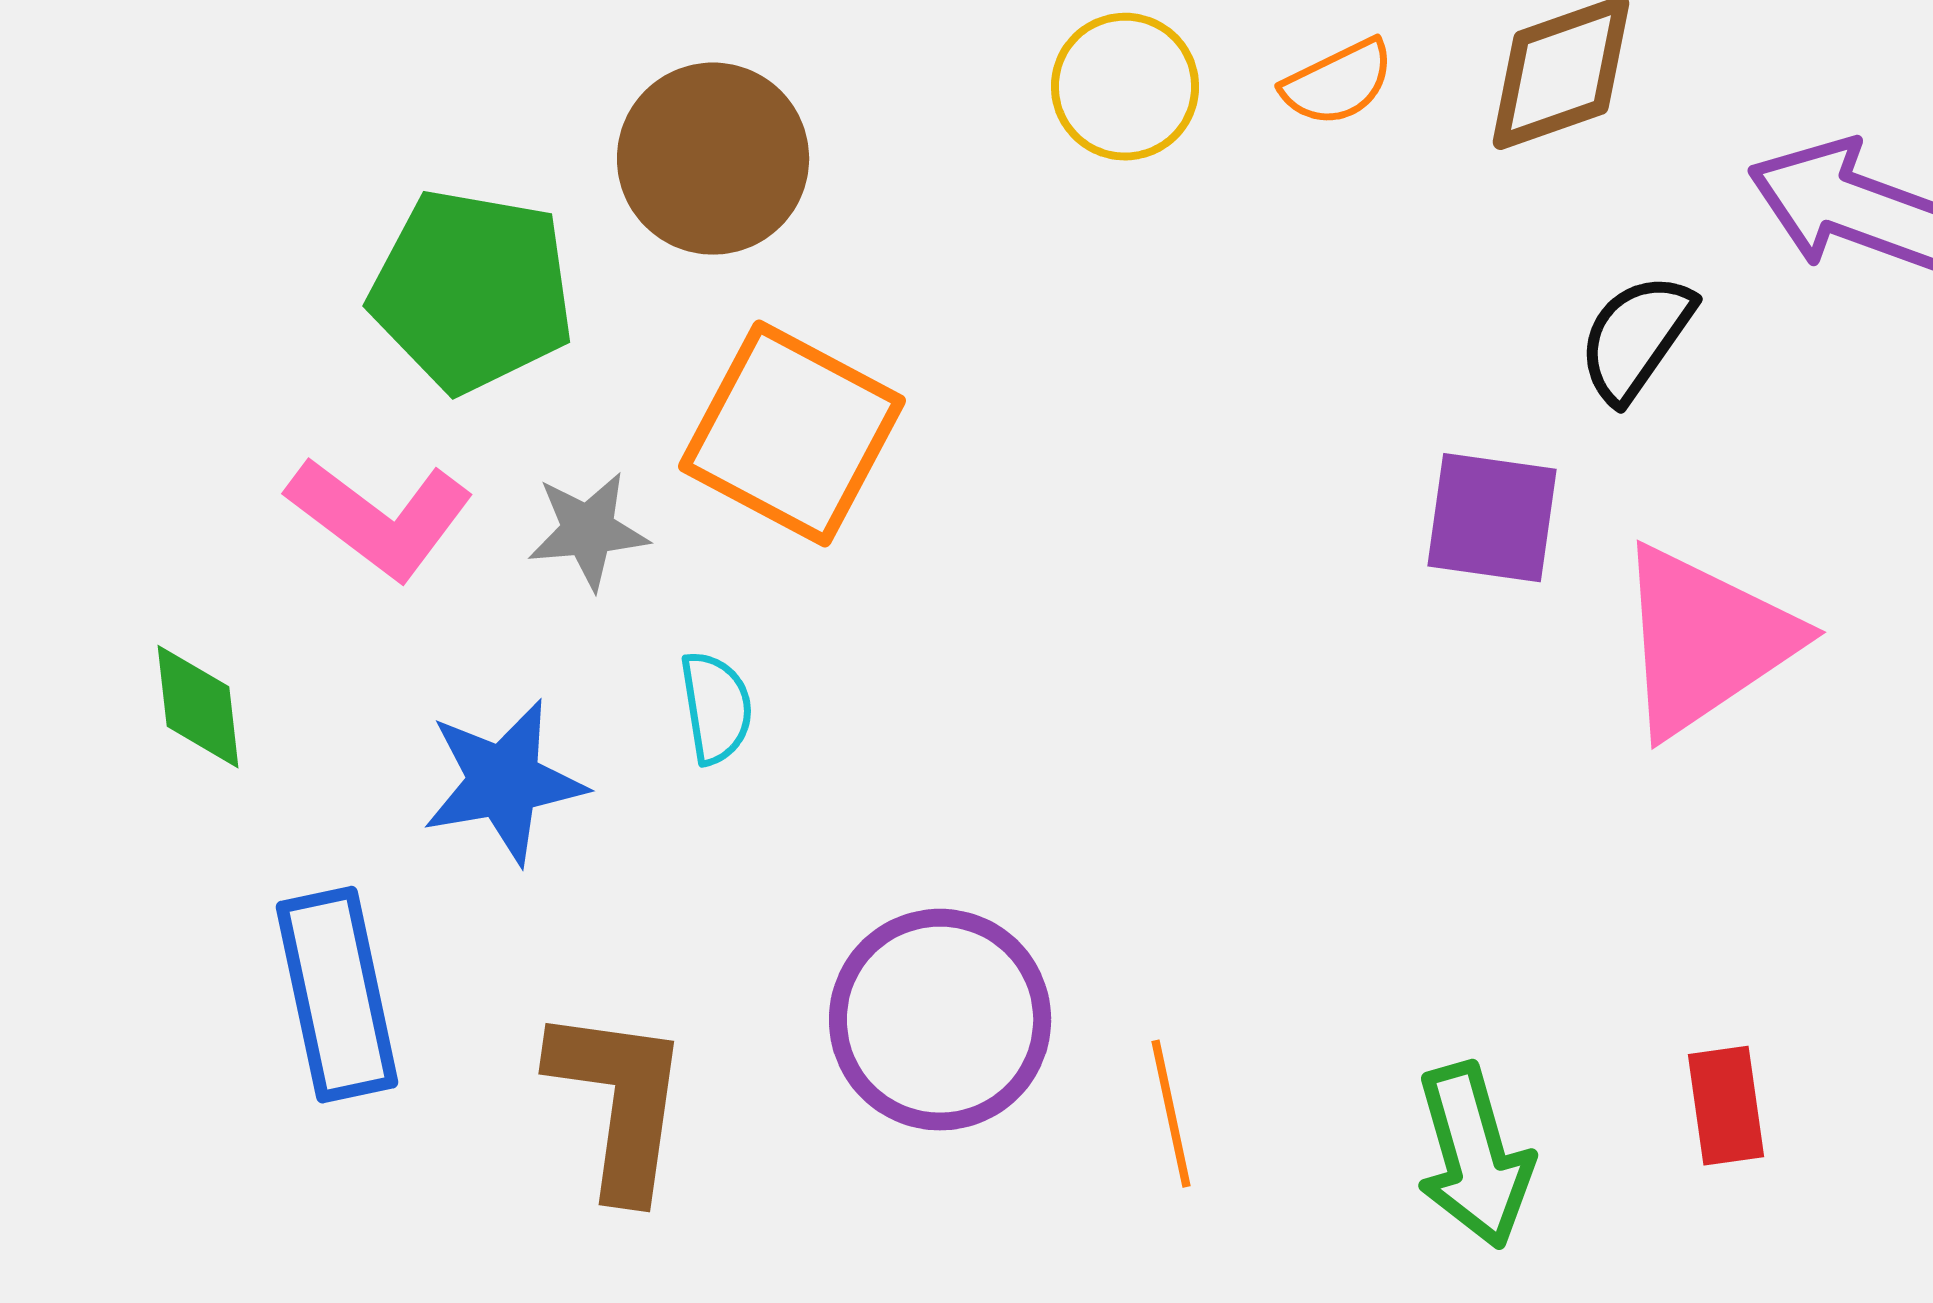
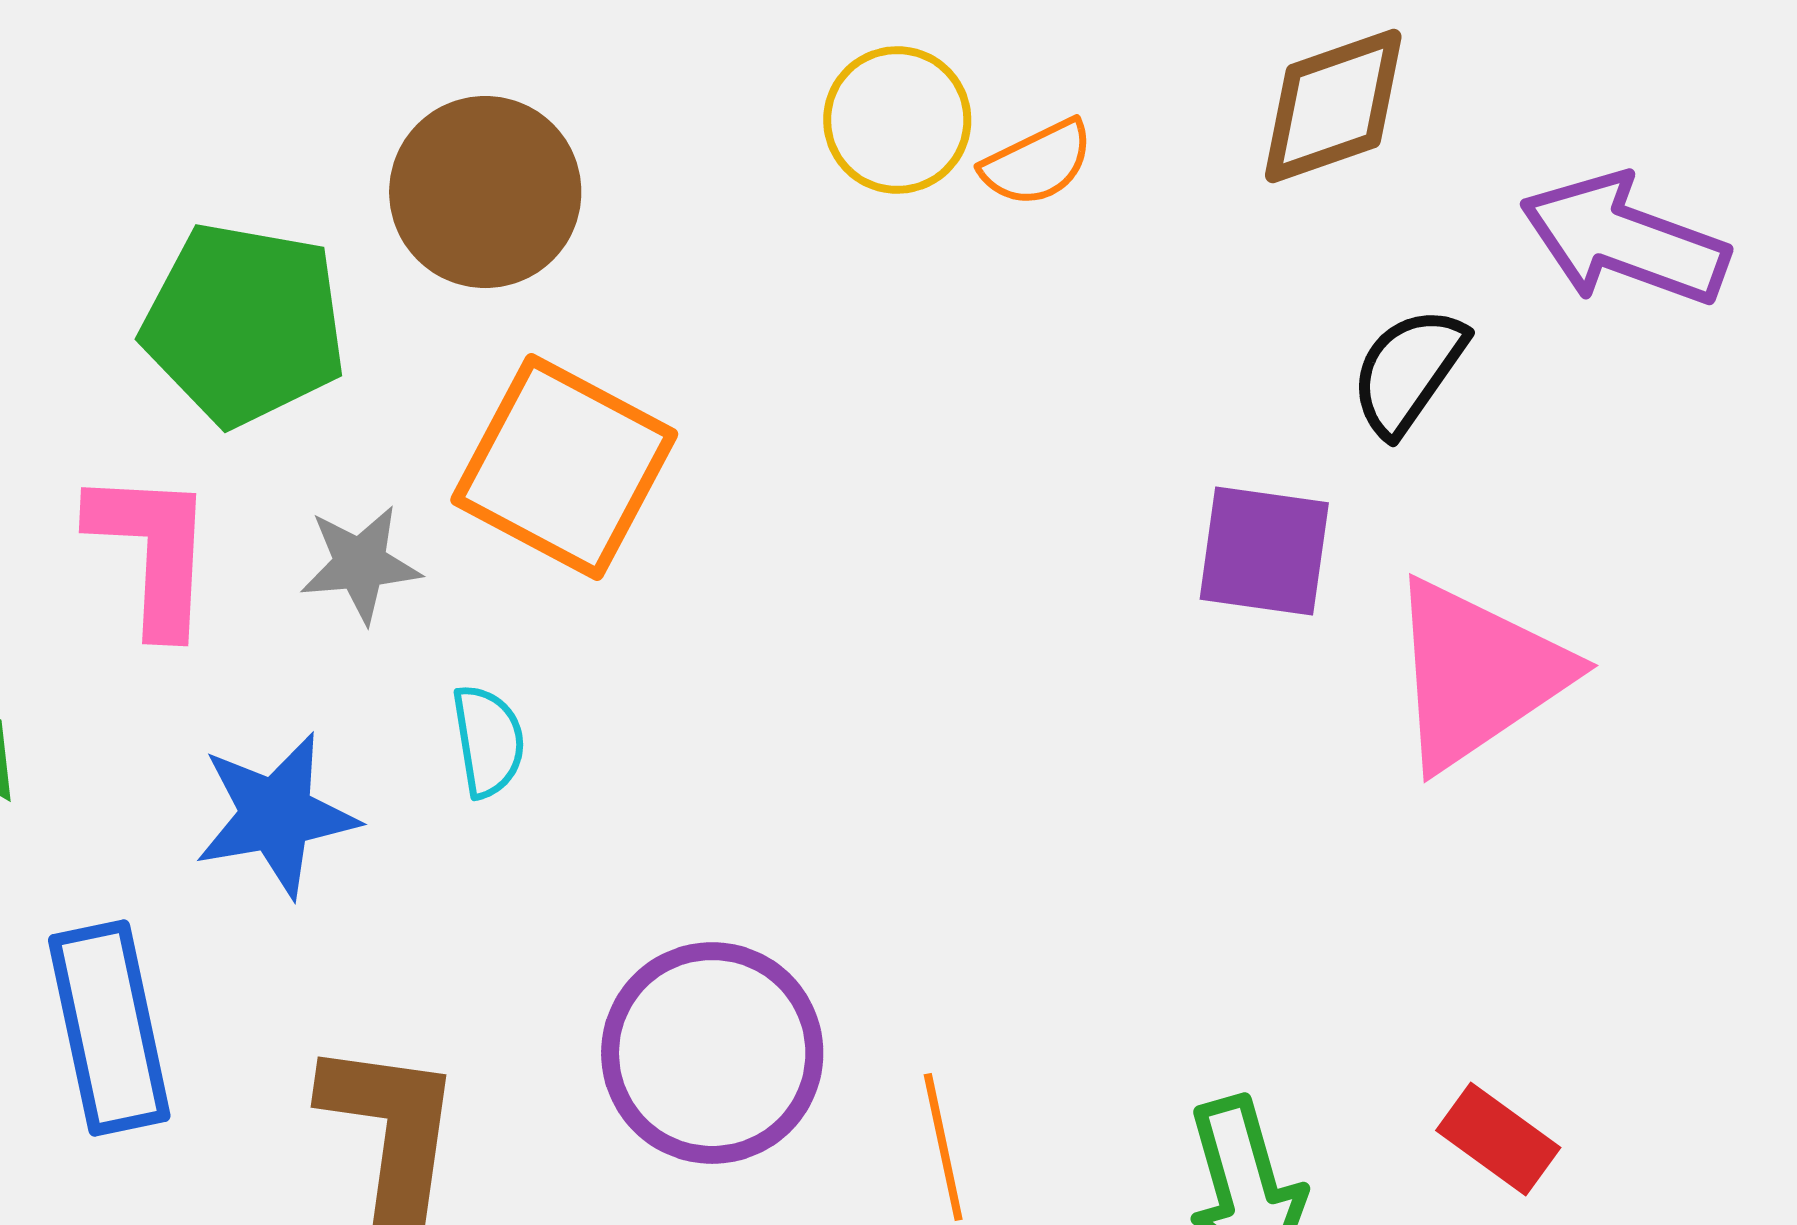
orange semicircle: (1338, 83) -> (1037, 163), moved
pink L-shape: (380, 518) -> (152, 551), turned -124
red rectangle: (1726, 1106) -> (1498, 1139), turned -46

